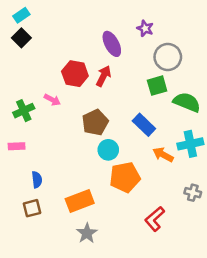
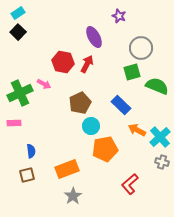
purple star: (145, 28) -> (119, 16), moved
green cross: (24, 111) -> (20, 93), size x1.4
cyan cross: (190, 144) -> (160, 137), moved, turned -30

